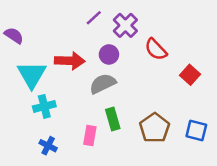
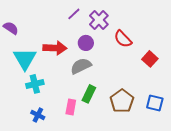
green rectangle: (113, 119) -> (89, 94), turned 42

